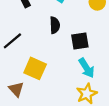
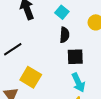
black semicircle: (55, 25) -> (64, 35), moved

